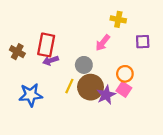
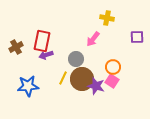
purple square: (143, 42) -> (137, 37), moved
brown cross: (17, 52) -> (16, 47), turned 32
purple star: (106, 95) -> (96, 86), turned -30

